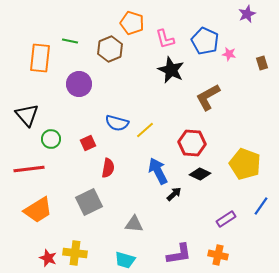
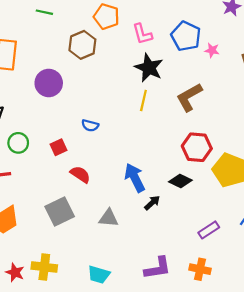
green line: (70, 41) -> (44, 12), moved
blue semicircle: (117, 123) -> (90, 125), size x0.7
yellow line: (145, 130) -> (143, 100), moved, turned -36
red hexagon: (192, 143) -> (197, 147), moved
red semicircle: (108, 168) -> (80, 174), turned -66
gray triangle: (134, 224) -> (109, 218), moved

